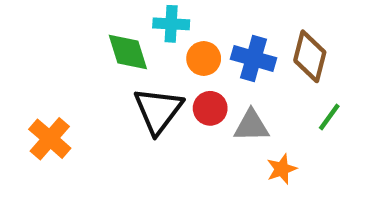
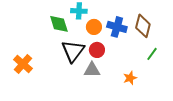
gray triangle: (251, 126) -> (92, 70), moved

